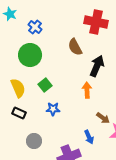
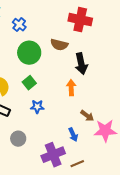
brown semicircle: (75, 47) -> (59, 45), turned -48
green circle: (30, 55) -> (29, 53), moved
black arrow: (97, 66) -> (81, 64), turned 145

